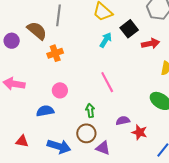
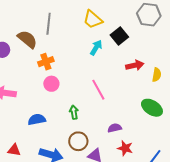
red arrow: (151, 44) -> (135, 65), moved
pink circle: (60, 90) -> (51, 84), moved
green arrow: (90, 110) -> (74, 112), moved
red star: (139, 132) -> (125, 148), moved

